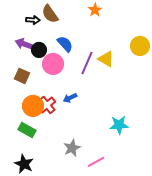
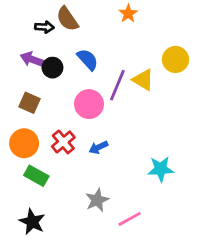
yellow circle: (140, 46) -> (175, 59), moved
pink circle: (53, 64) -> (89, 104), moved
blue arrow: (70, 98) -> (98, 147), moved
orange circle: (33, 106) -> (24, 143), moved

